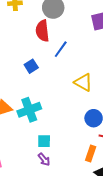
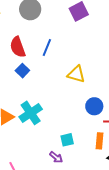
red semicircle: (42, 31) -> (18, 47), moved
cyan square: (44, 141) -> (67, 140), moved

